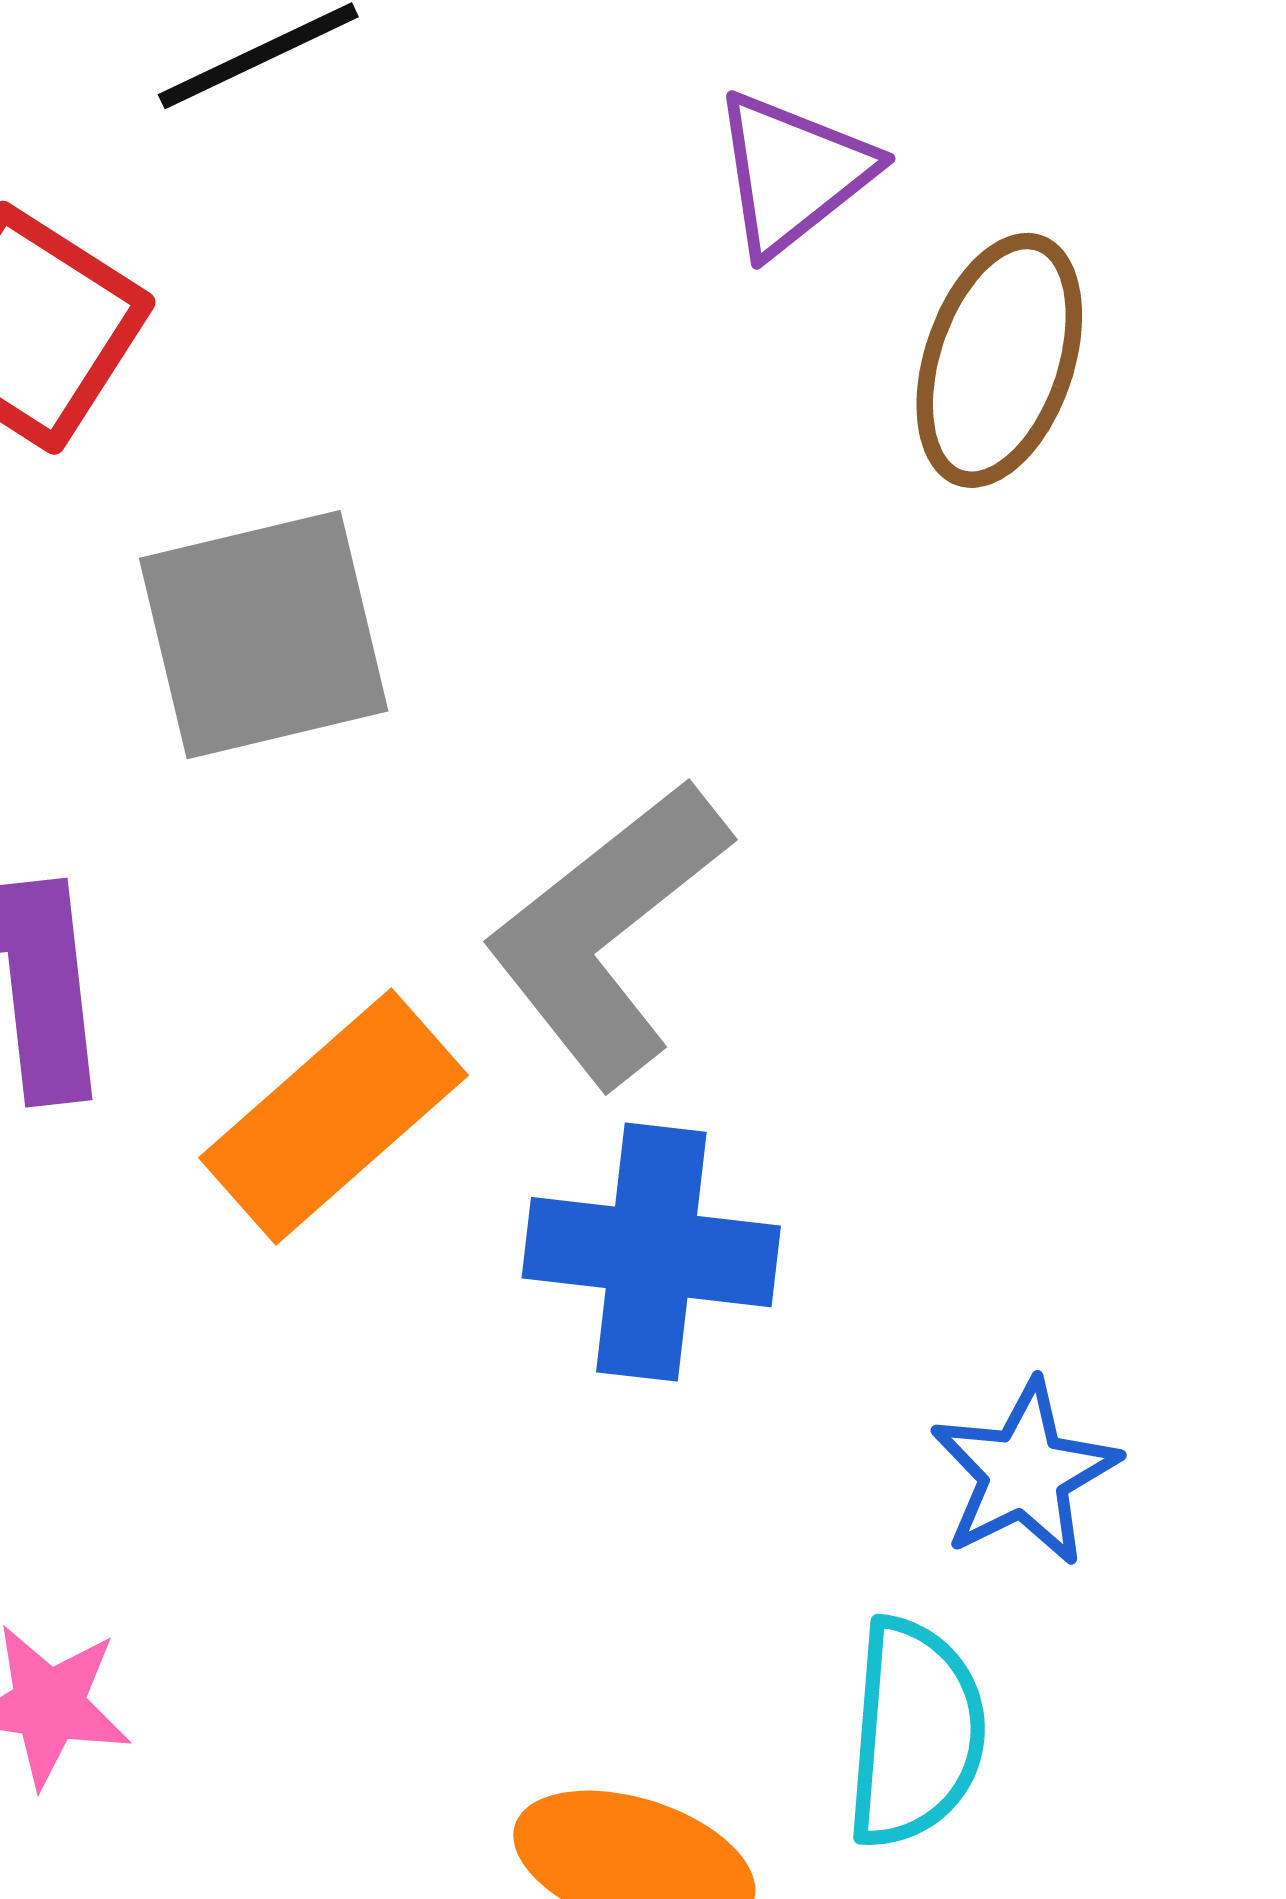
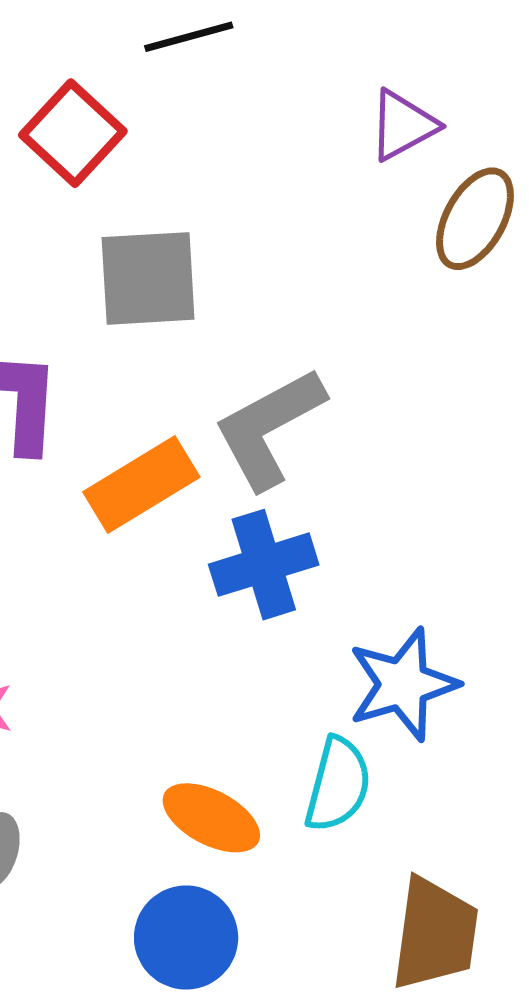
blue cross: (651, 1252) -> (264, 565), turned -34
blue star: (1025, 1473) -> (403, 684), size x1.4

